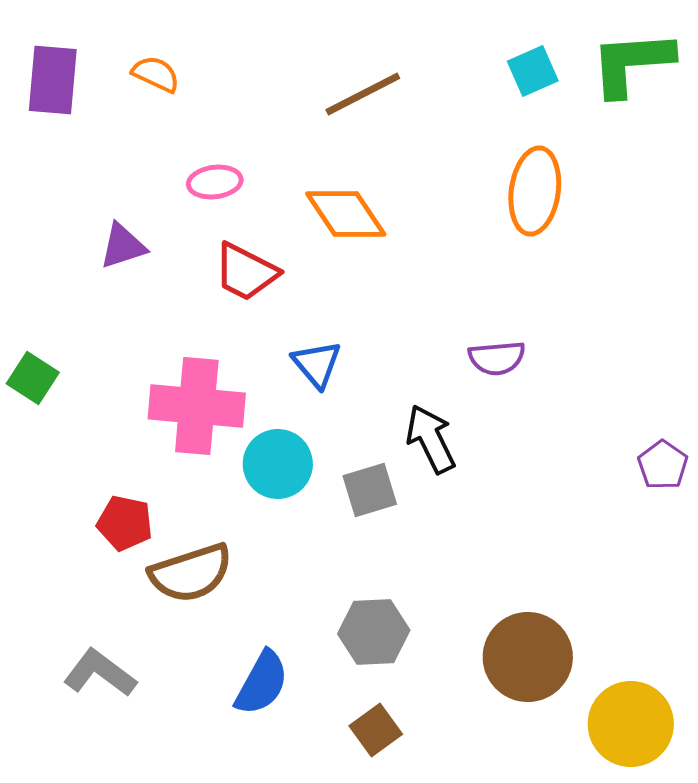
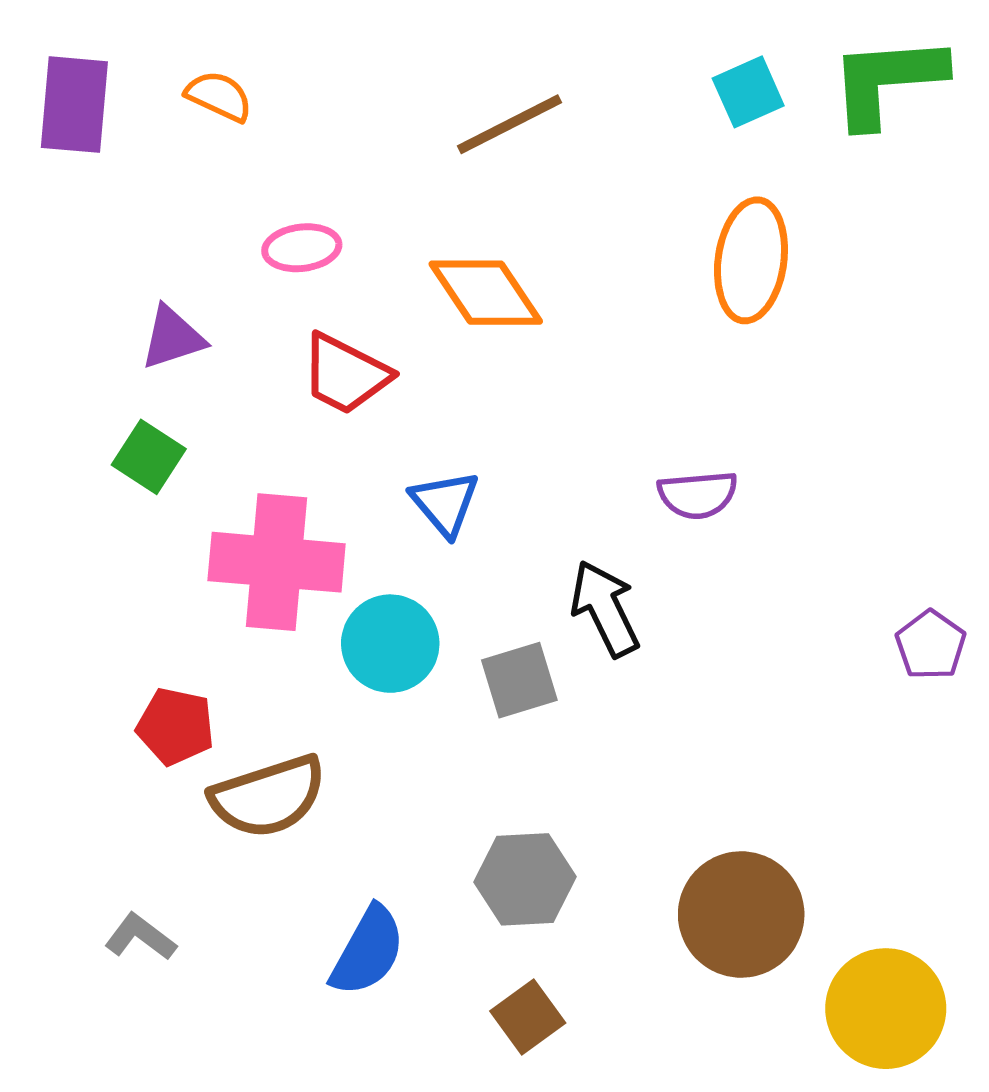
green square: (33, 378) -> (149, 457), moved
gray L-shape: (100, 673) -> (140, 937), size x0.7

